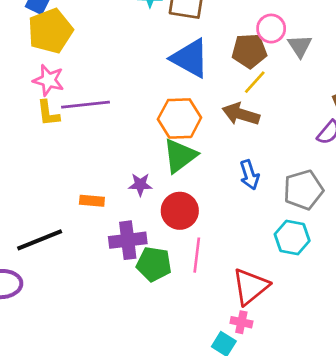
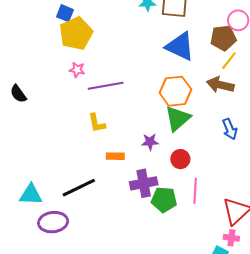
pink star: (49, 80) -> (77, 70), size x0.7
yellow L-shape: (48, 113) -> (97, 123), moved
red circle: (180, 211) -> (180, 159), size x0.7

